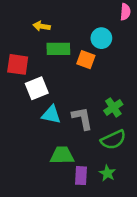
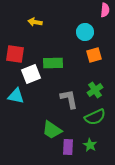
green rectangle: (58, 49) -> (53, 63), moved
orange square: (86, 60) -> (94, 55), moved, turned -35
cyan triangle: (51, 115) -> (16, 96), moved
green trapezoid: (62, 155) -> (52, 130), turned -145

